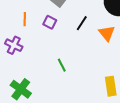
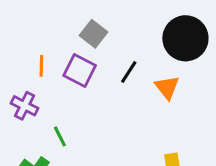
purple square: (50, 22) -> (80, 71), size x1.5
green line: (62, 65) -> (60, 136), moved

